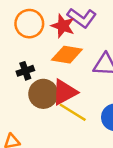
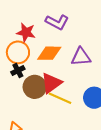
orange circle: (29, 24) -> (18, 52), moved
red star: (63, 26) -> (26, 32), moved

